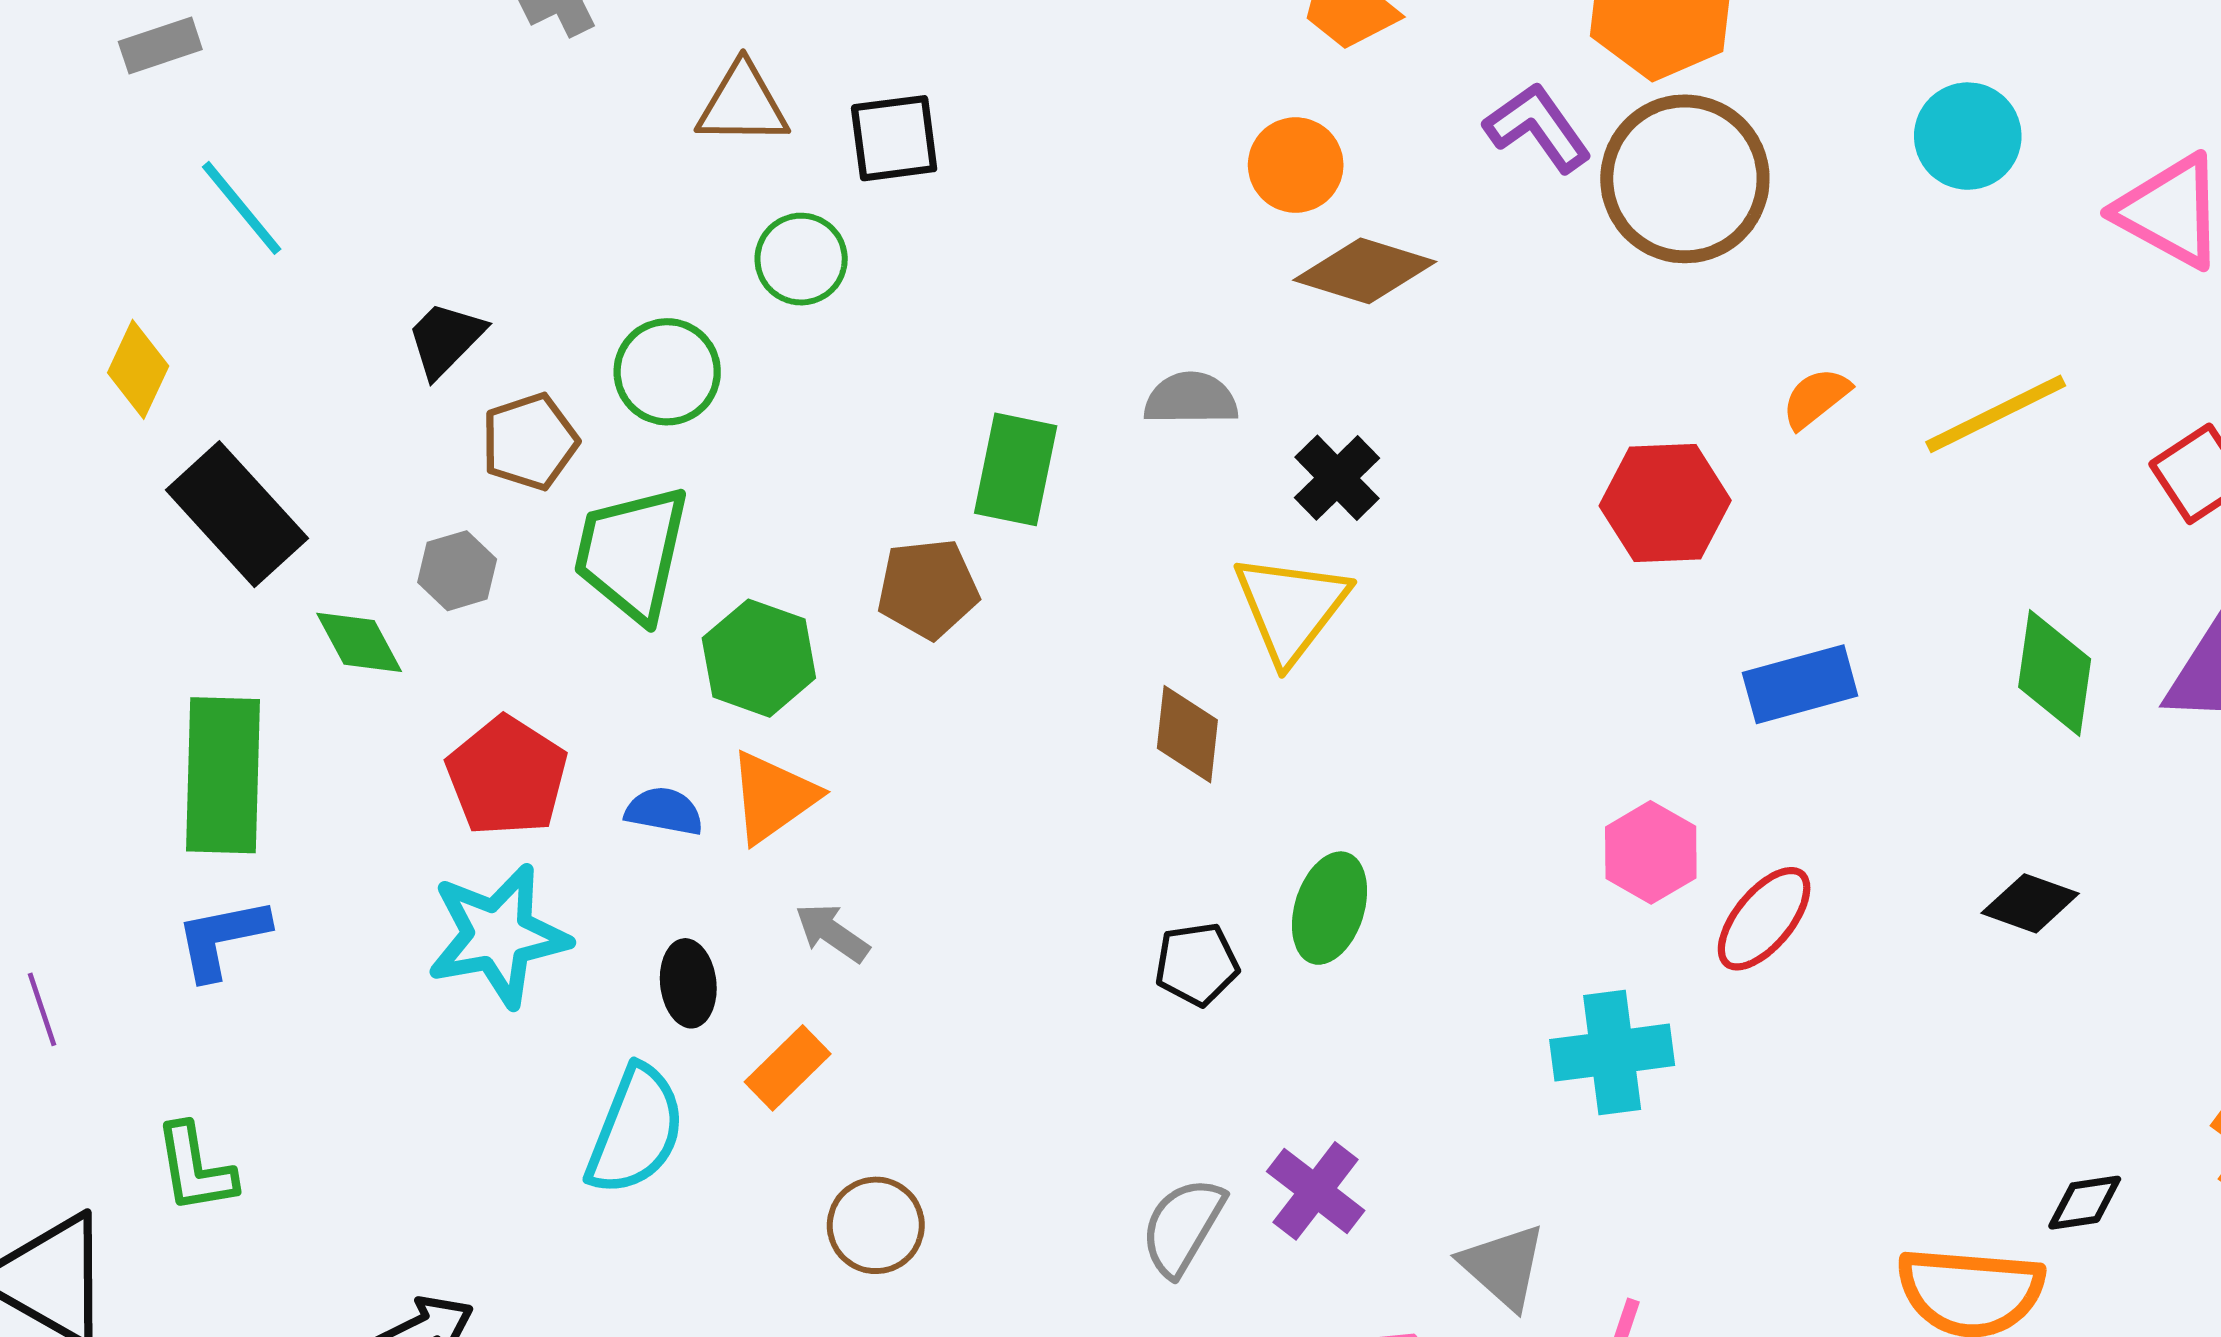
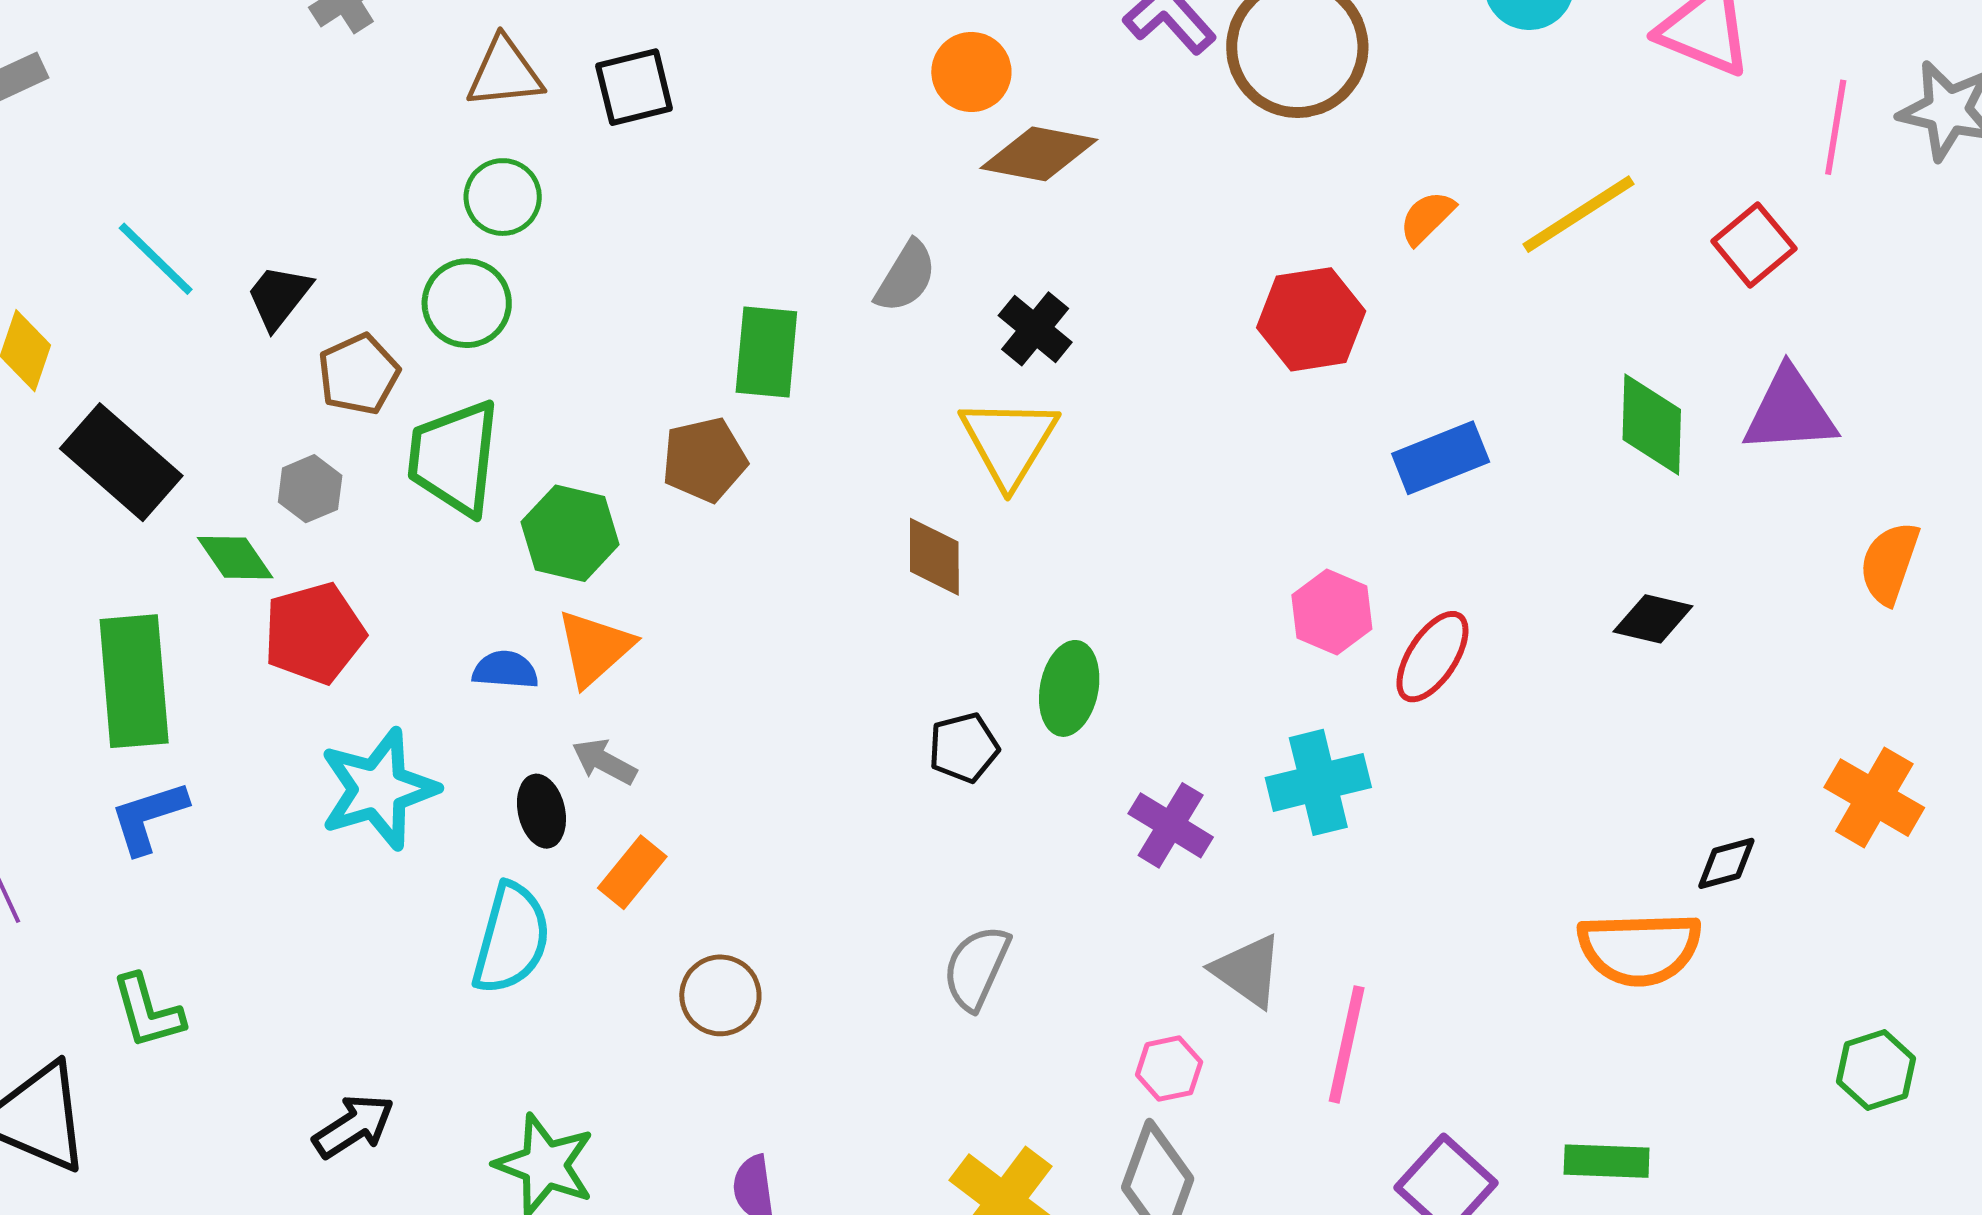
cyan line: (242, 208) -> (156, 259), moved
green circle: (801, 259) -> (503, 197), moved
gray semicircle: (1191, 399) -> (906, 277), turned 128
red pentagon: (507, 776) -> (314, 633), moved, turned 30
gray arrow: (832, 933) -> (604, 762), moved
purple cross: (1316, 1191) -> (1171, 825), moved

